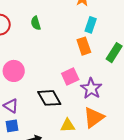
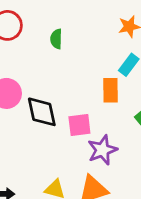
black diamond: (49, 98) -> (42, 112), moved

